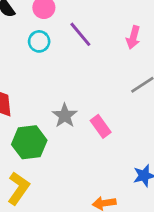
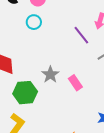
purple line: (80, 34) -> (81, 35), moved

